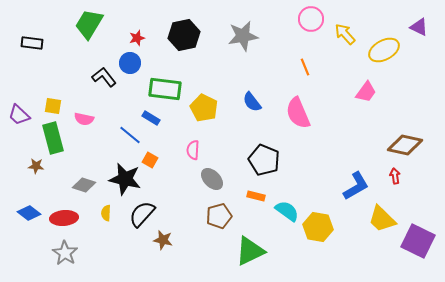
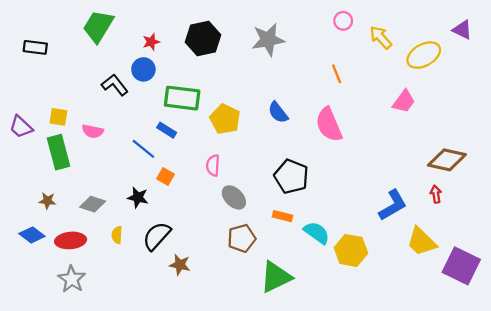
pink circle: (311, 19) -> (343, 21), size x0.7
brown star: (36, 166) -> (47, 201), moved
black star: (125, 179) -> (138, 197), size x0.6

